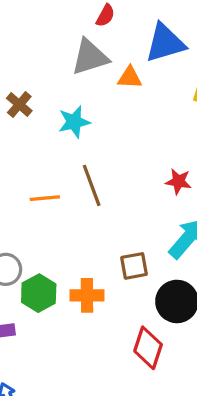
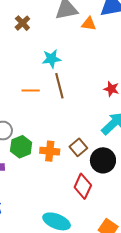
brown cross: (19, 105) -> (22, 23), moved
cyan star: (74, 122) -> (52, 59), moved
brown square: (134, 266) -> (78, 147), moved, turned -36

